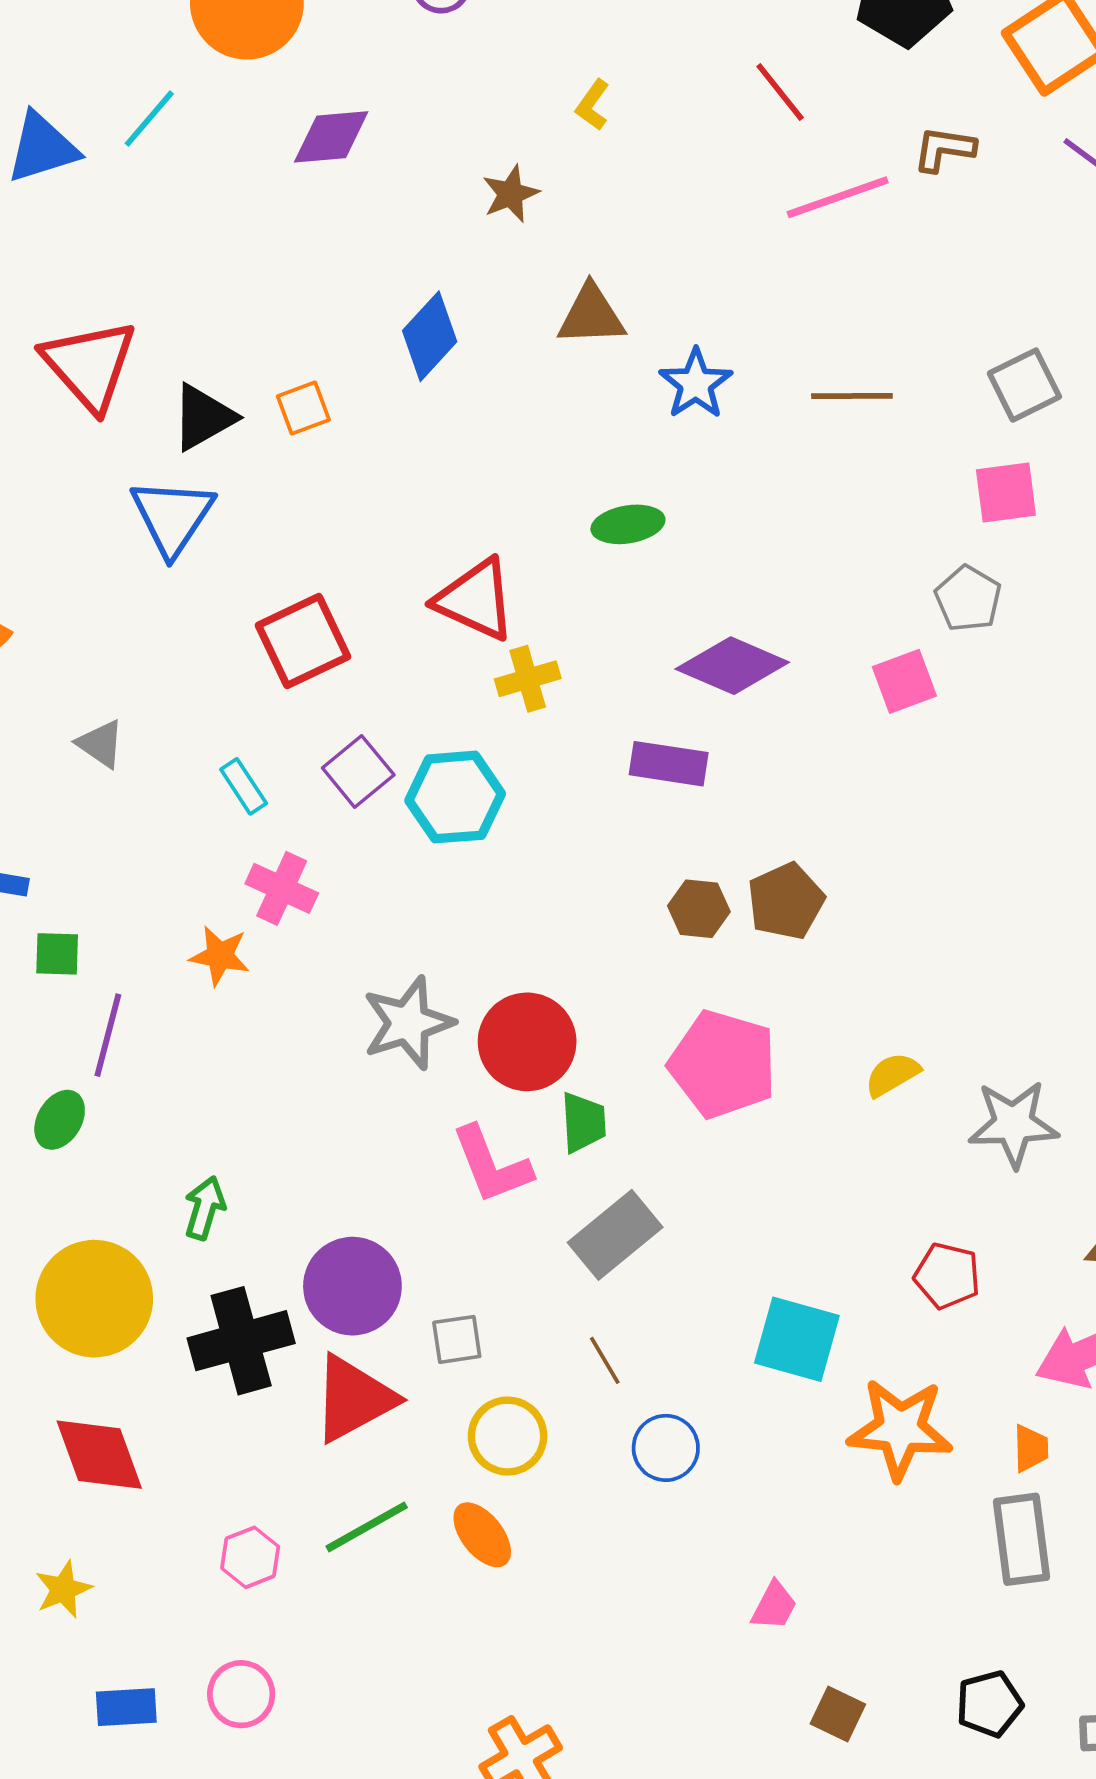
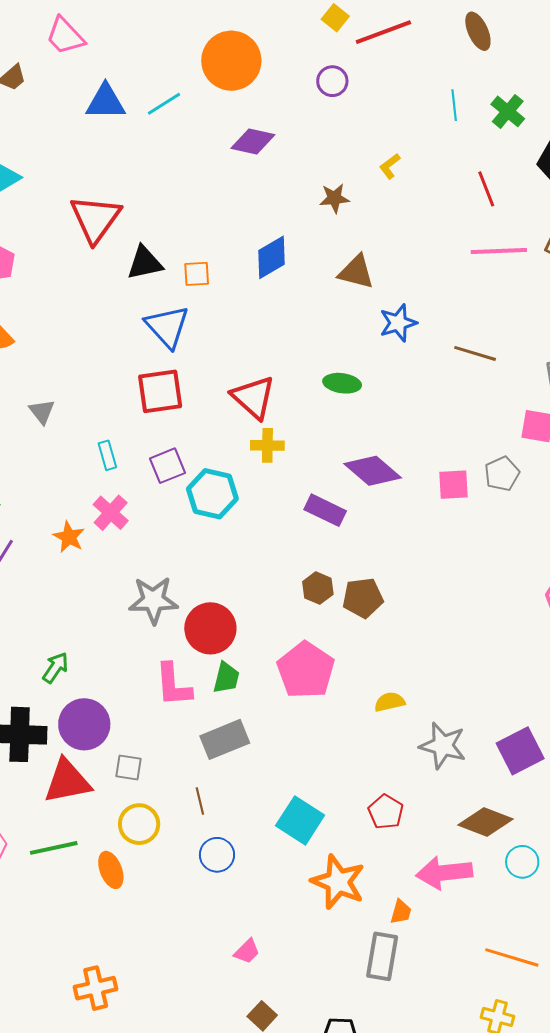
blue triangle: (172, 517) -> (167, 327), moved, turned -33
pink square: (904, 681) -> (453, 485), moved
green arrow: (205, 1208) -> (55, 668), moved

